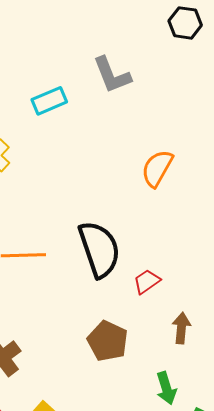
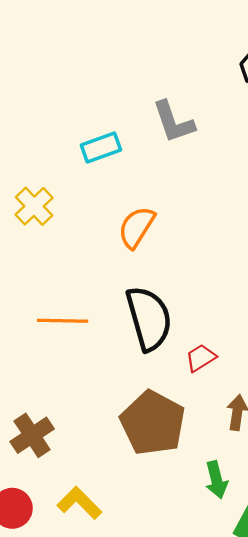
orange semicircle: (157, 168) -> (136, 227), moved
brown pentagon: (108, 341) -> (153, 423), size x1.4

